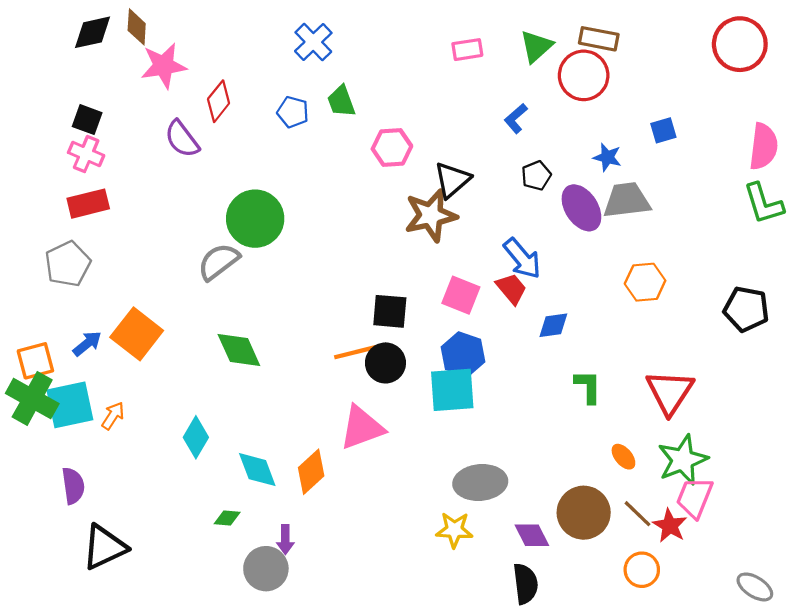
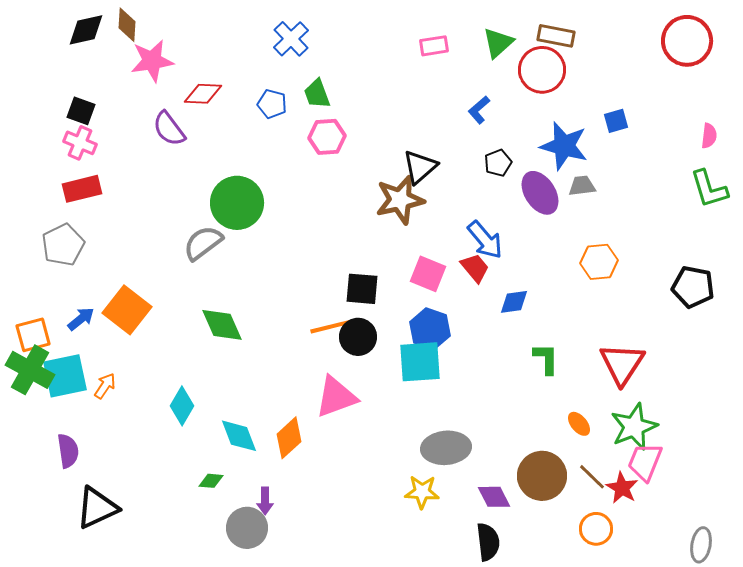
red diamond: (219, 101) -> (203, 94), turned 54
pink semicircle: (763, 146) -> (709, 136), size x0.6
pink hexagon: (392, 148) -> (327, 137), moved
blue star: (607, 157) -> (564, 146), size x1.8
gray trapezoid: (627, 200) -> (582, 186), size x0.6
gray ellipse: (755, 587) -> (701, 545), turned 68

